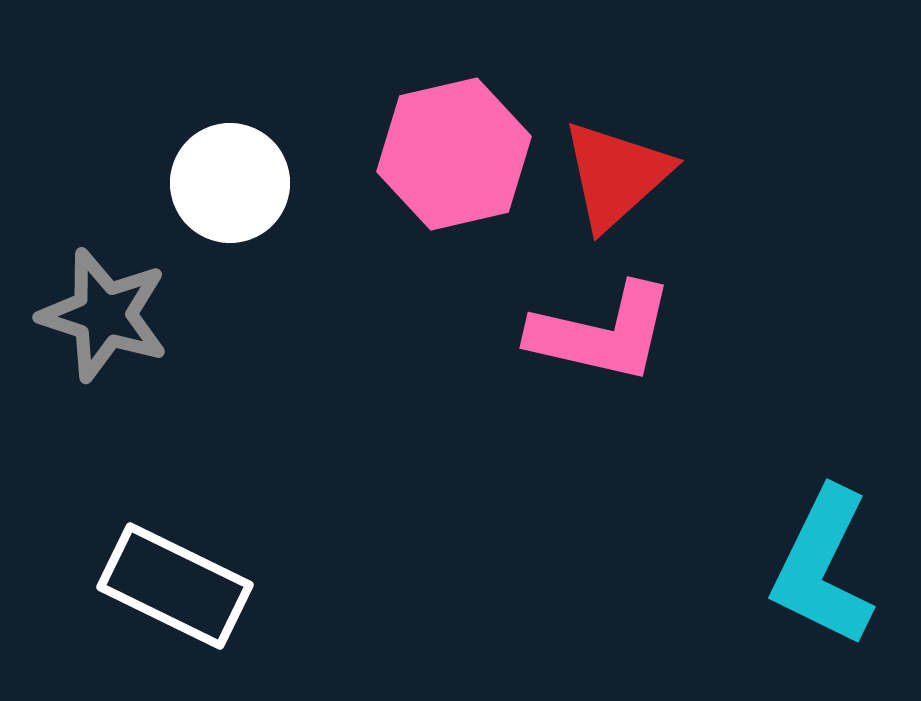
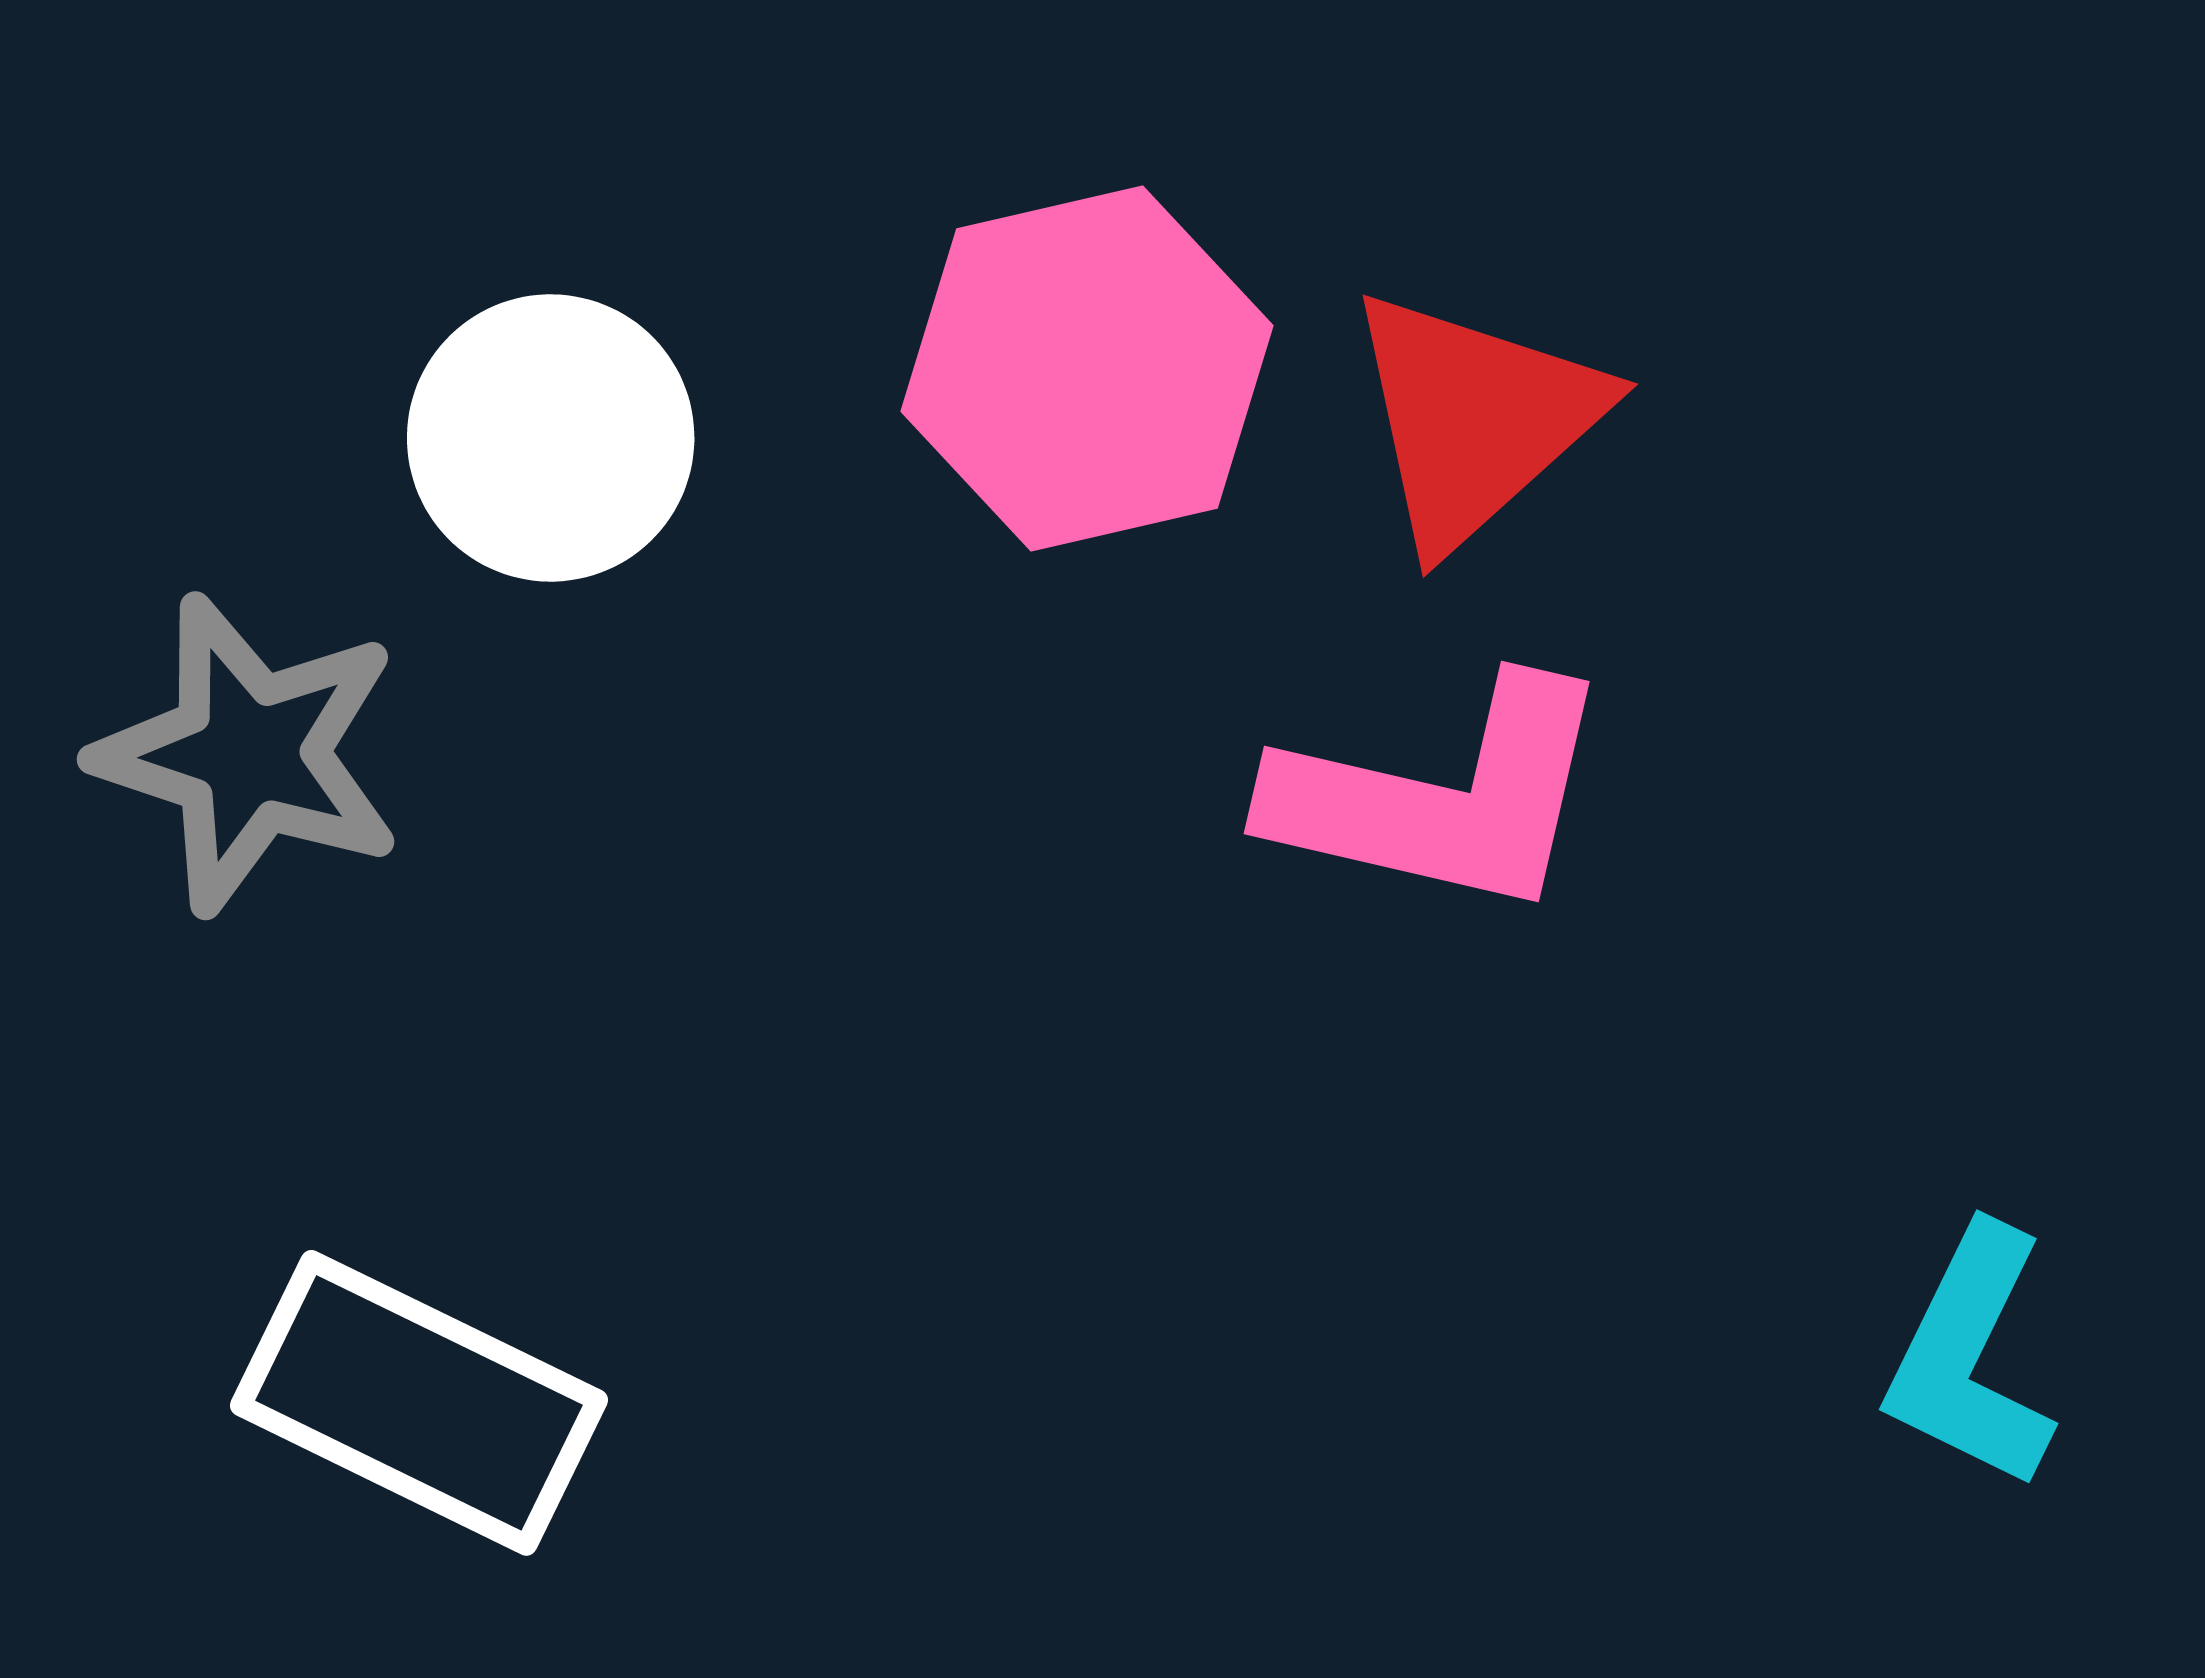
cyan L-shape: (823, 567) -> (1970, 1357), size x0.7

